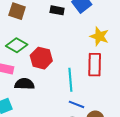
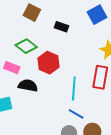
black rectangle: (57, 10) -> (61, 27), moved

